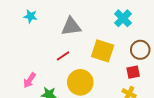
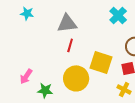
yellow square: (103, 51) -> (101, 62), moved
red line: (63, 56) -> (70, 45), moved, turned -40

